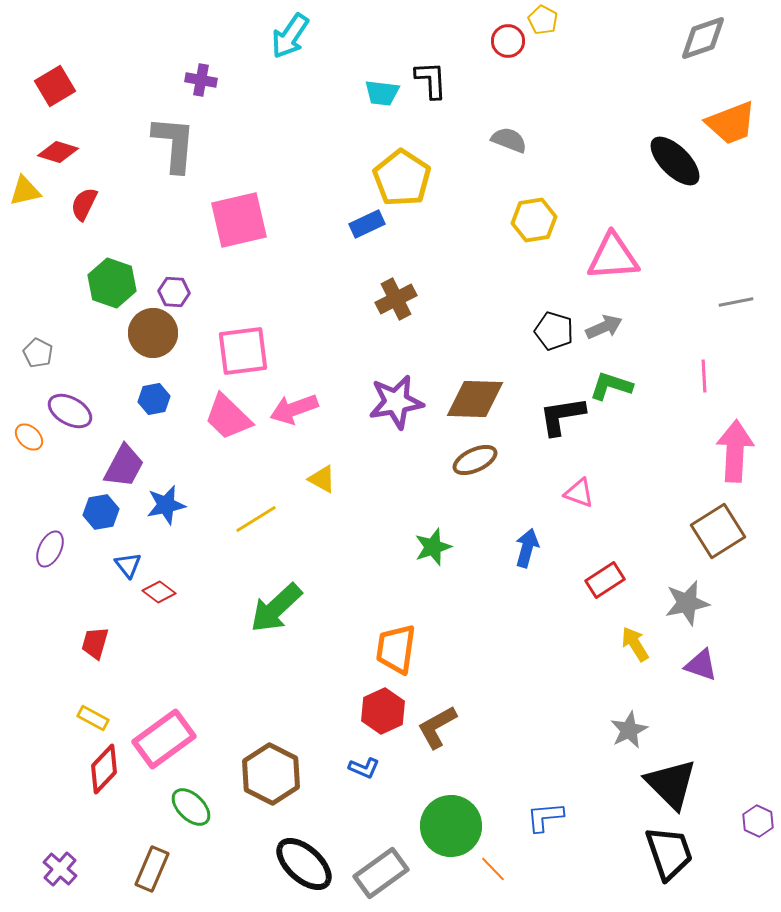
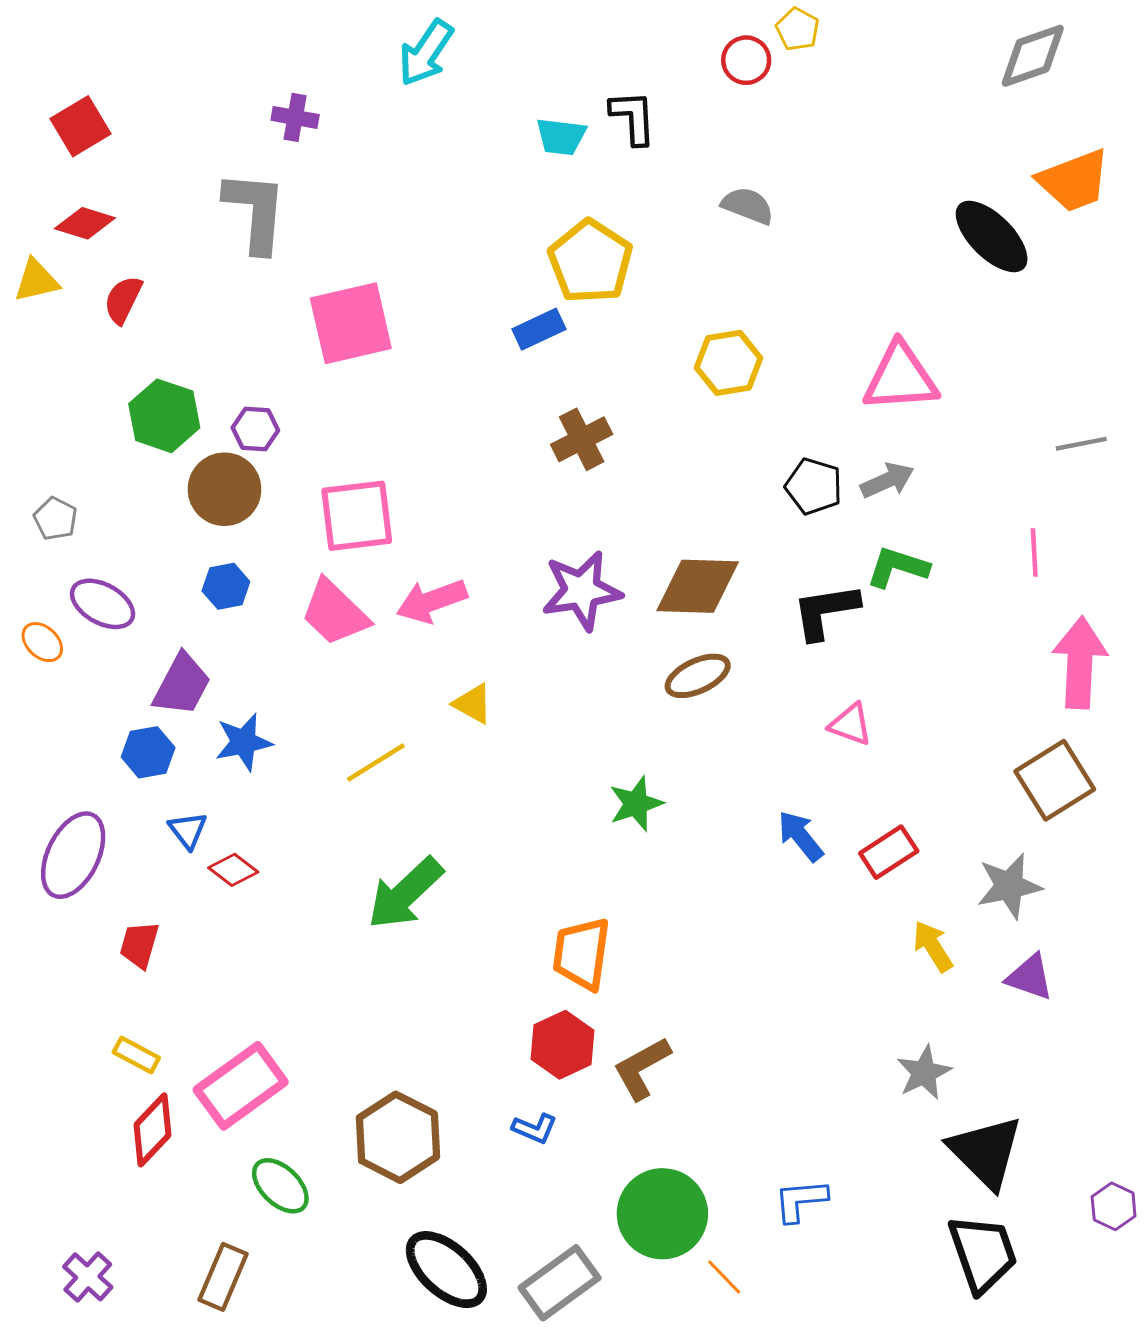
yellow hexagon: (534, 220) -> (729, 363), moved
blue arrow: (527, 548) -> (801, 836), moved, turned -54
purple ellipse: (50, 549) -> (73, 855), moved, size x1.6

